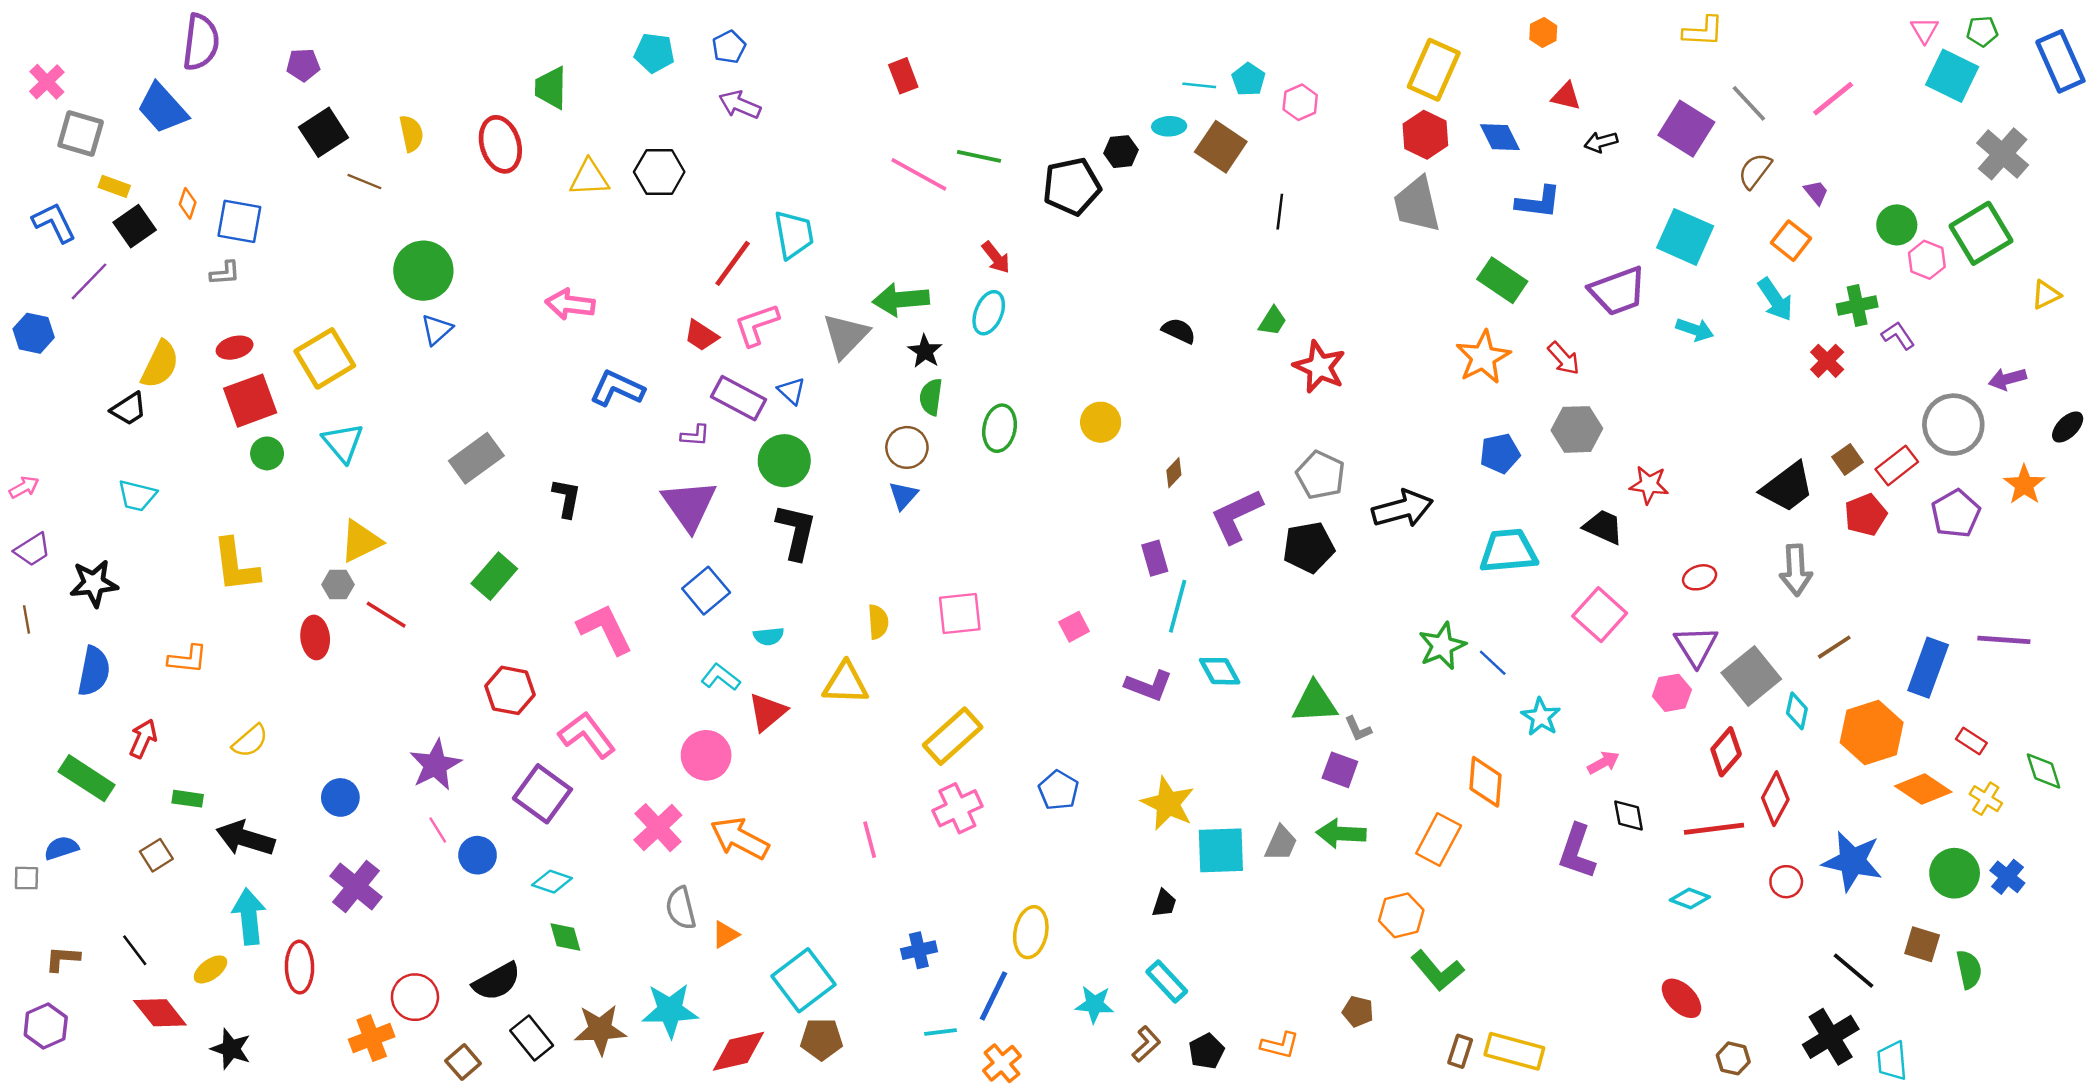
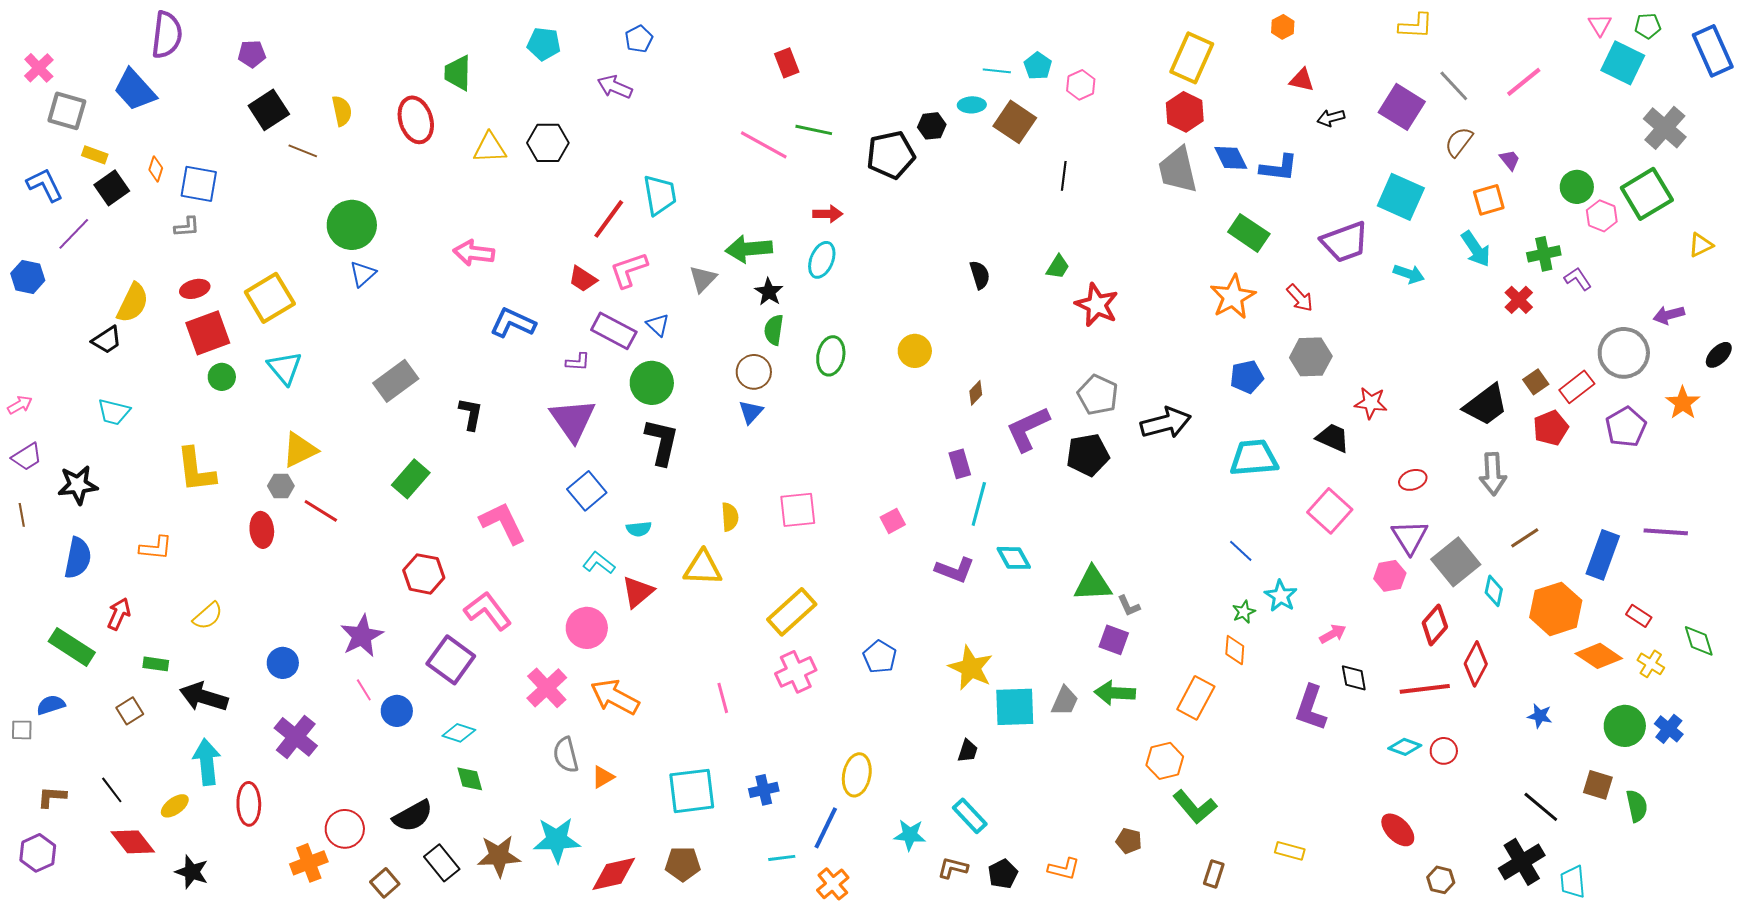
blue pentagon: (729, 47) -> (639, 39), moved
red rectangle: (903, 76) -> (787, 63), moved
blue diamond: (1500, 137) -> (1231, 158), moved
orange square: (1791, 241) -> (1489, 200), turned 36
red arrow: (996, 257) -> (828, 214), turned -52
black semicircle: (1179, 331) -> (980, 275), turned 48
gray triangle: (846, 336) -> (703, 279), size x0.7
green star: (1442, 646) -> (1244, 612), moved, size x0.6
orange diamond: (1485, 782) -> (1235, 650), size x0.7
blue star: (1852, 861) -> (1540, 716), size x0.5
red circle: (1786, 882) -> (1444, 751), moved
cyan square: (803, 980) -> (692, 791), moved, turned 30
brown L-shape: (1146, 1044) -> (953, 868), turned -124
yellow rectangle: (1514, 1051) -> (1290, 851), moved, size x0.6

